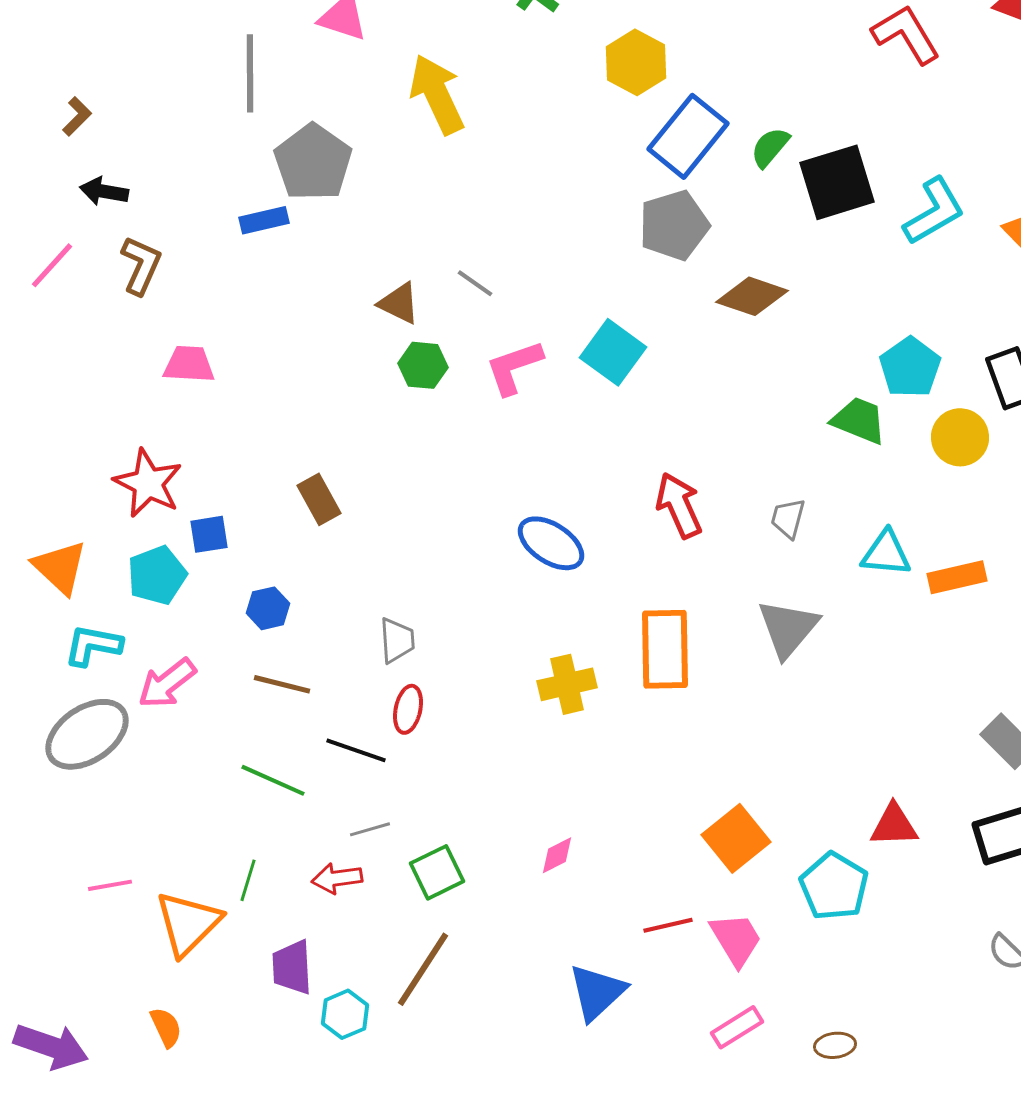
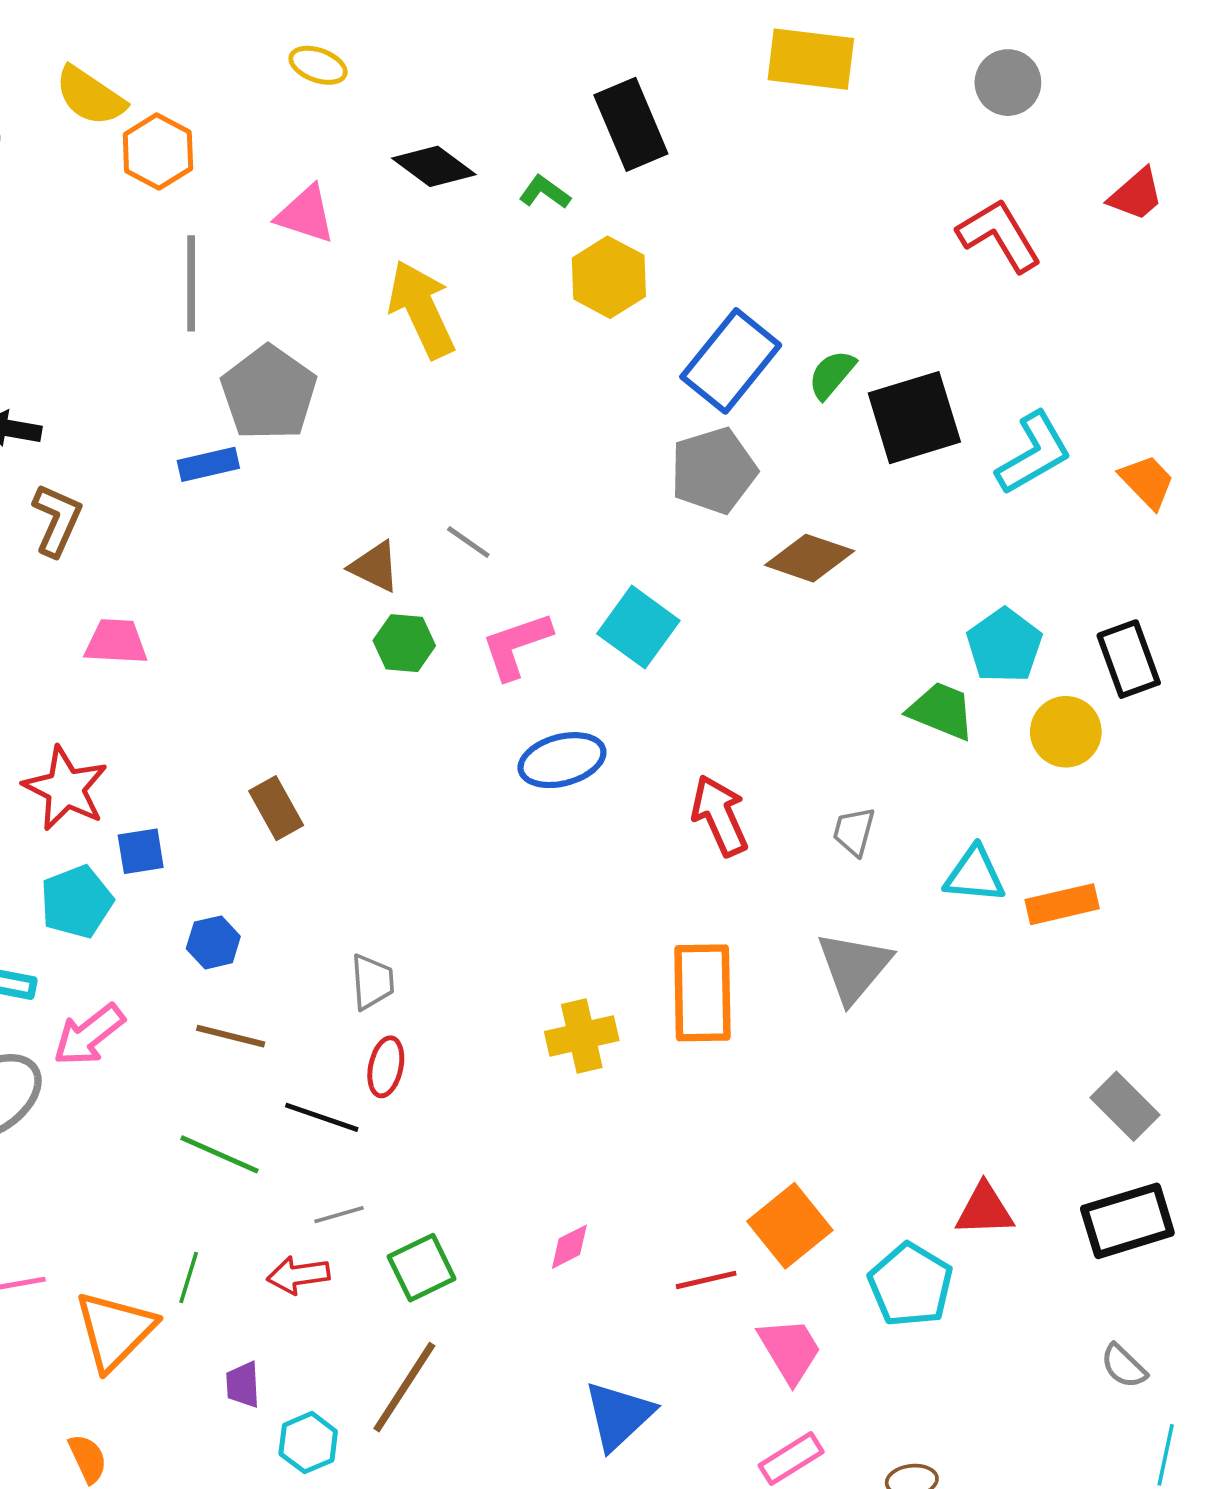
yellow hexagon: (636, 62) -> (609, 277), moved
blue ellipse: (551, 543) -> (562, 760), moved, turned -48
red line: (668, 925) -> (706, 1280), moved
purple trapezoid: (292, 967) -> (243, 1385), size x0.7

